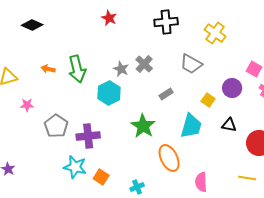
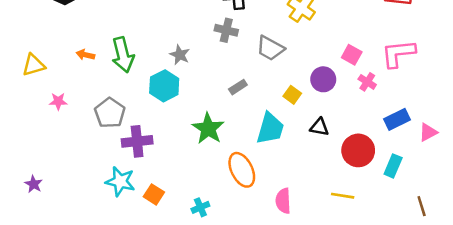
gray cross: (144, 64) -> (226, 30), moved, turned -30
gray pentagon: (56, 126) -> (110, 113), moved

